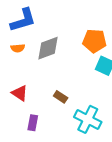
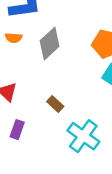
gray diamond: (48, 48) -> (50, 44), turned -32

